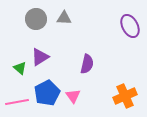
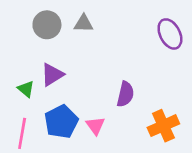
purple semicircle: (87, 64) -> (125, 94), moved
pink line: (17, 102) -> (22, 133), turned -70

